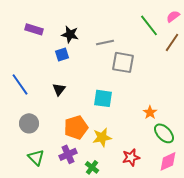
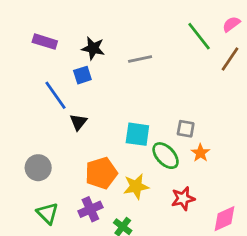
gray square: (123, 62) -> (186, 129), moved, size x0.6
blue line: (20, 84) -> (56, 95), moved
green ellipse: (164, 133) -> (166, 156), moved
red star: (131, 157) -> (183, 199), moved

